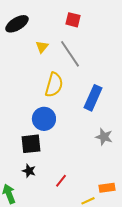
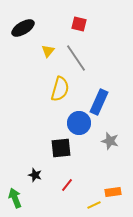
blue circle: (44, 119) -> (79, 123), moved
black square: (31, 144) -> (61, 148), moved

